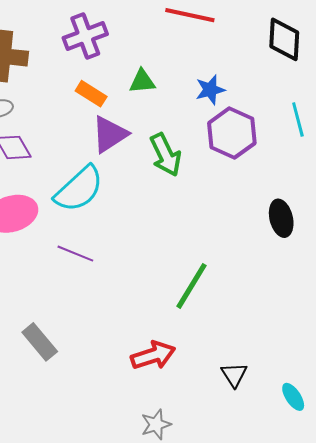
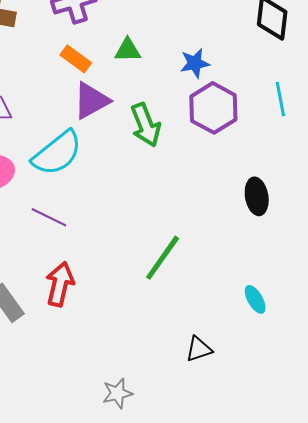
red arrow: (153, 355) -> (60, 284), moved, turned -63
black triangle: (234, 375) -> (199, 349), turned 40
cyan ellipse: (293, 397) -> (255, 299), moved

